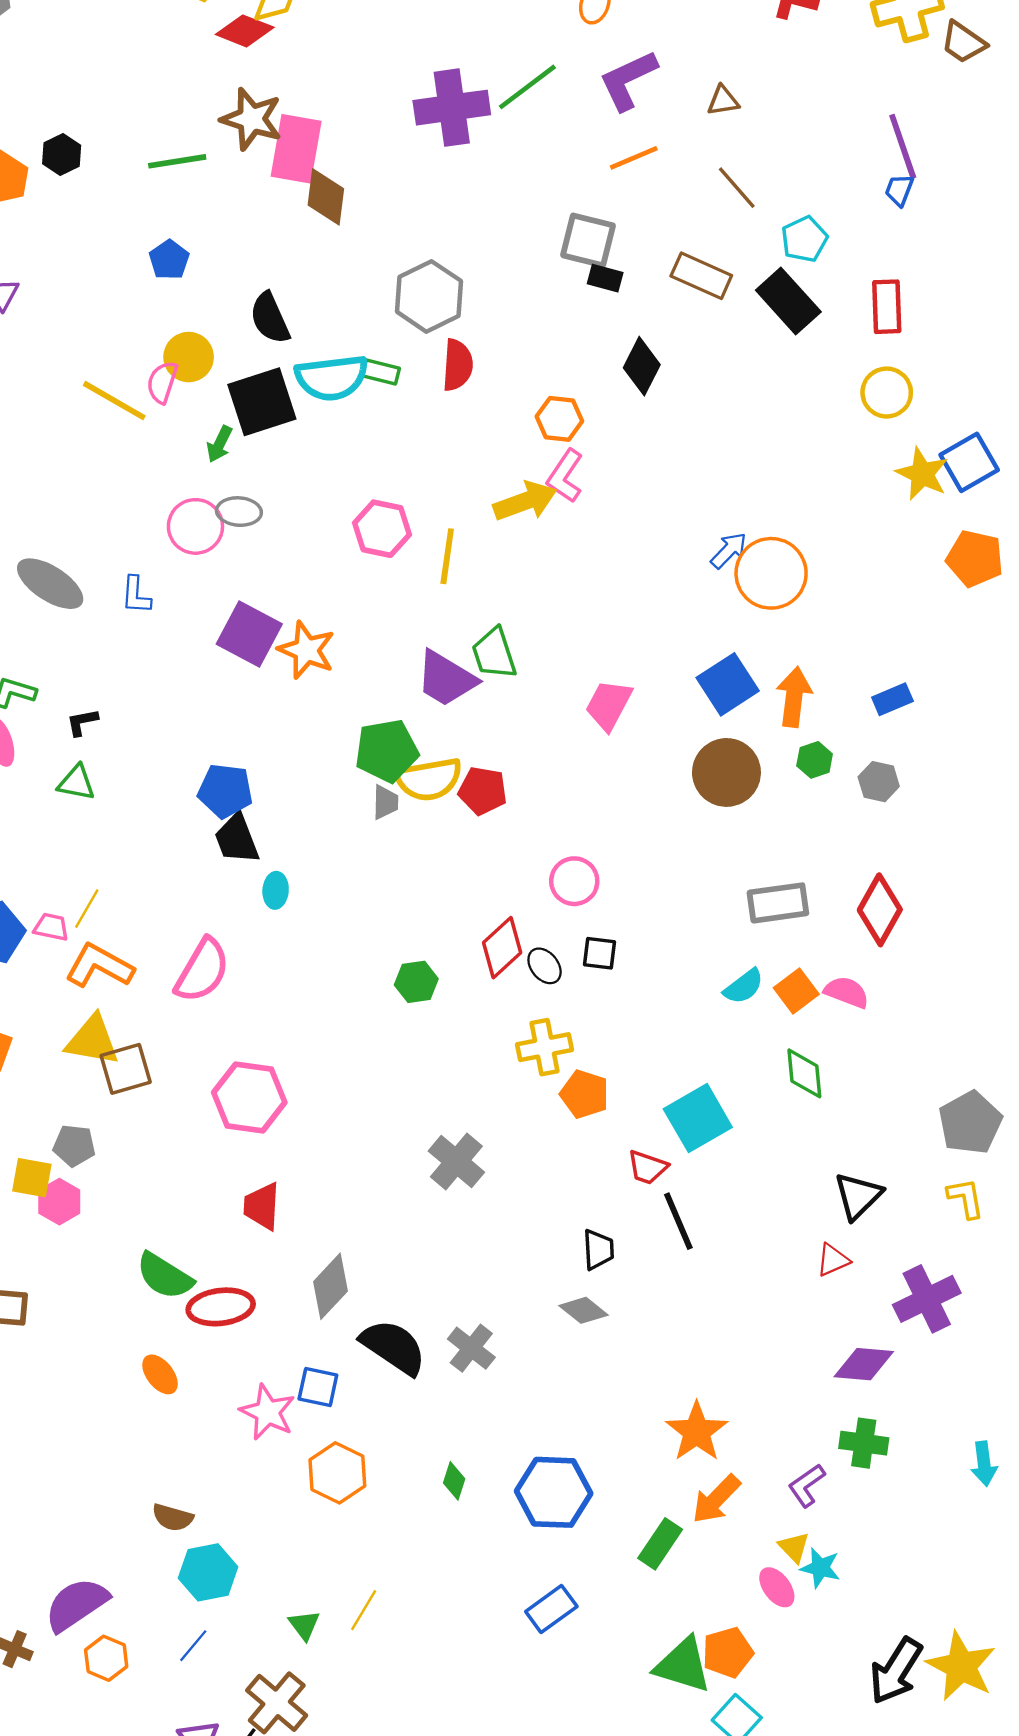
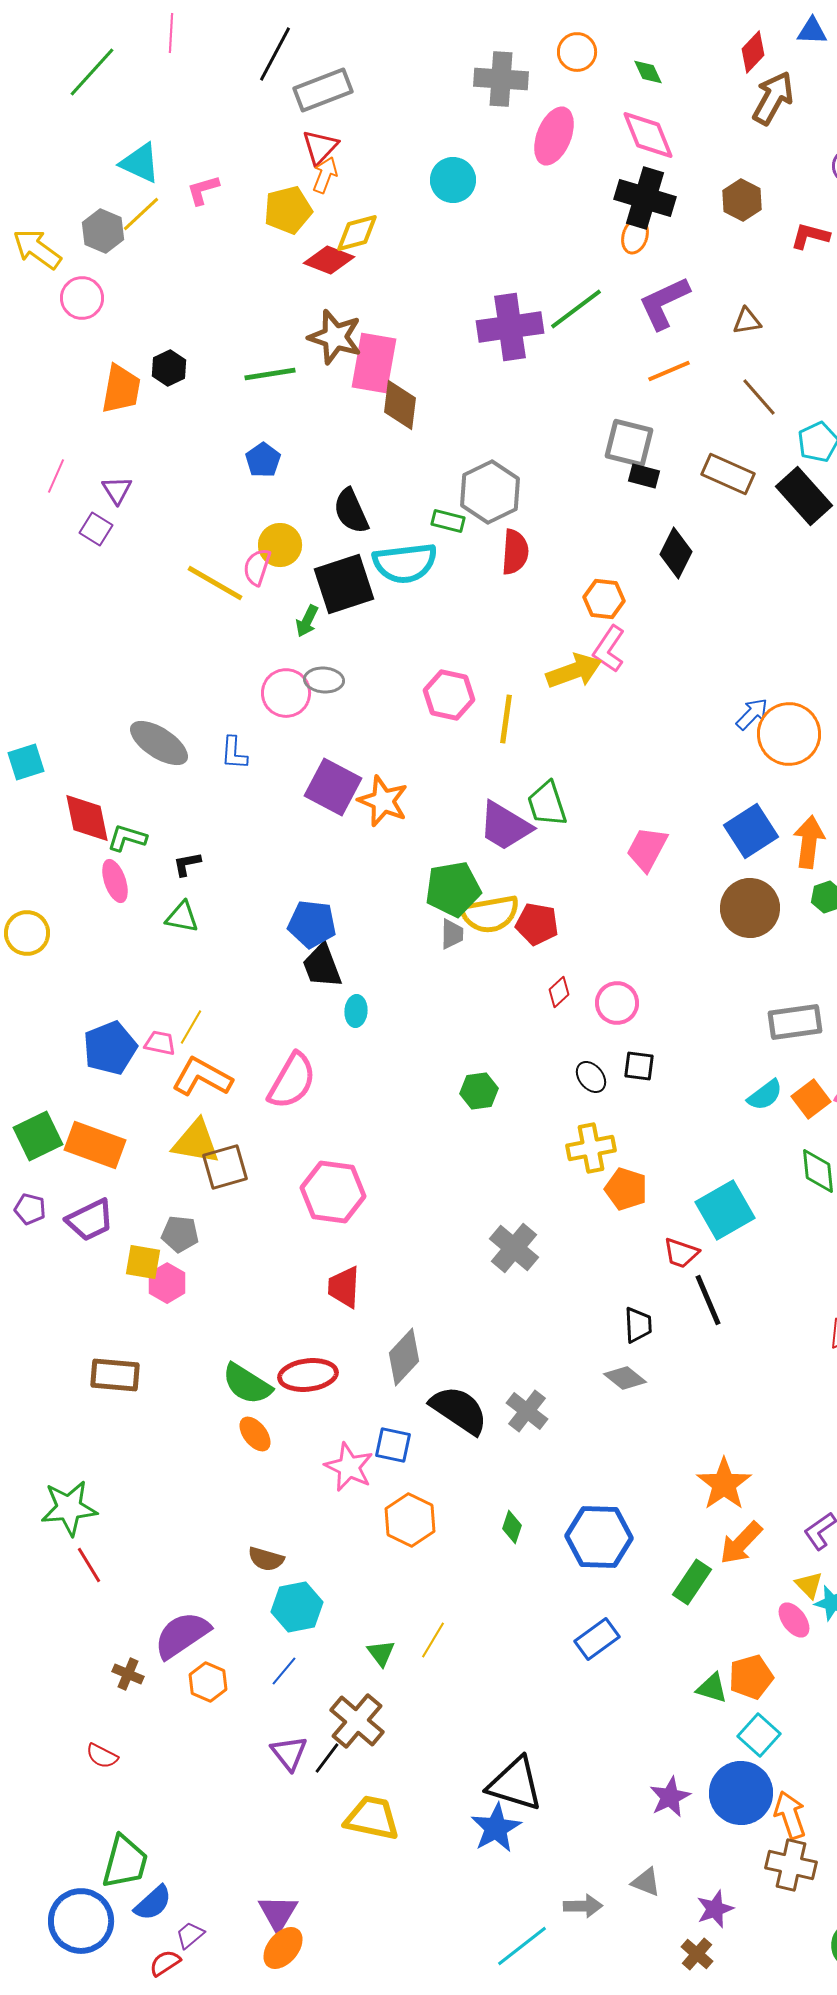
green rectangle: (381, 372) -> (448, 521), moved
red diamond: (502, 948) -> (559, 992), moved, size x0.6
green semicircle: (165, 1276) -> (247, 1384), moved
green triangle: (683, 1665) -> (712, 1688), size x0.6

